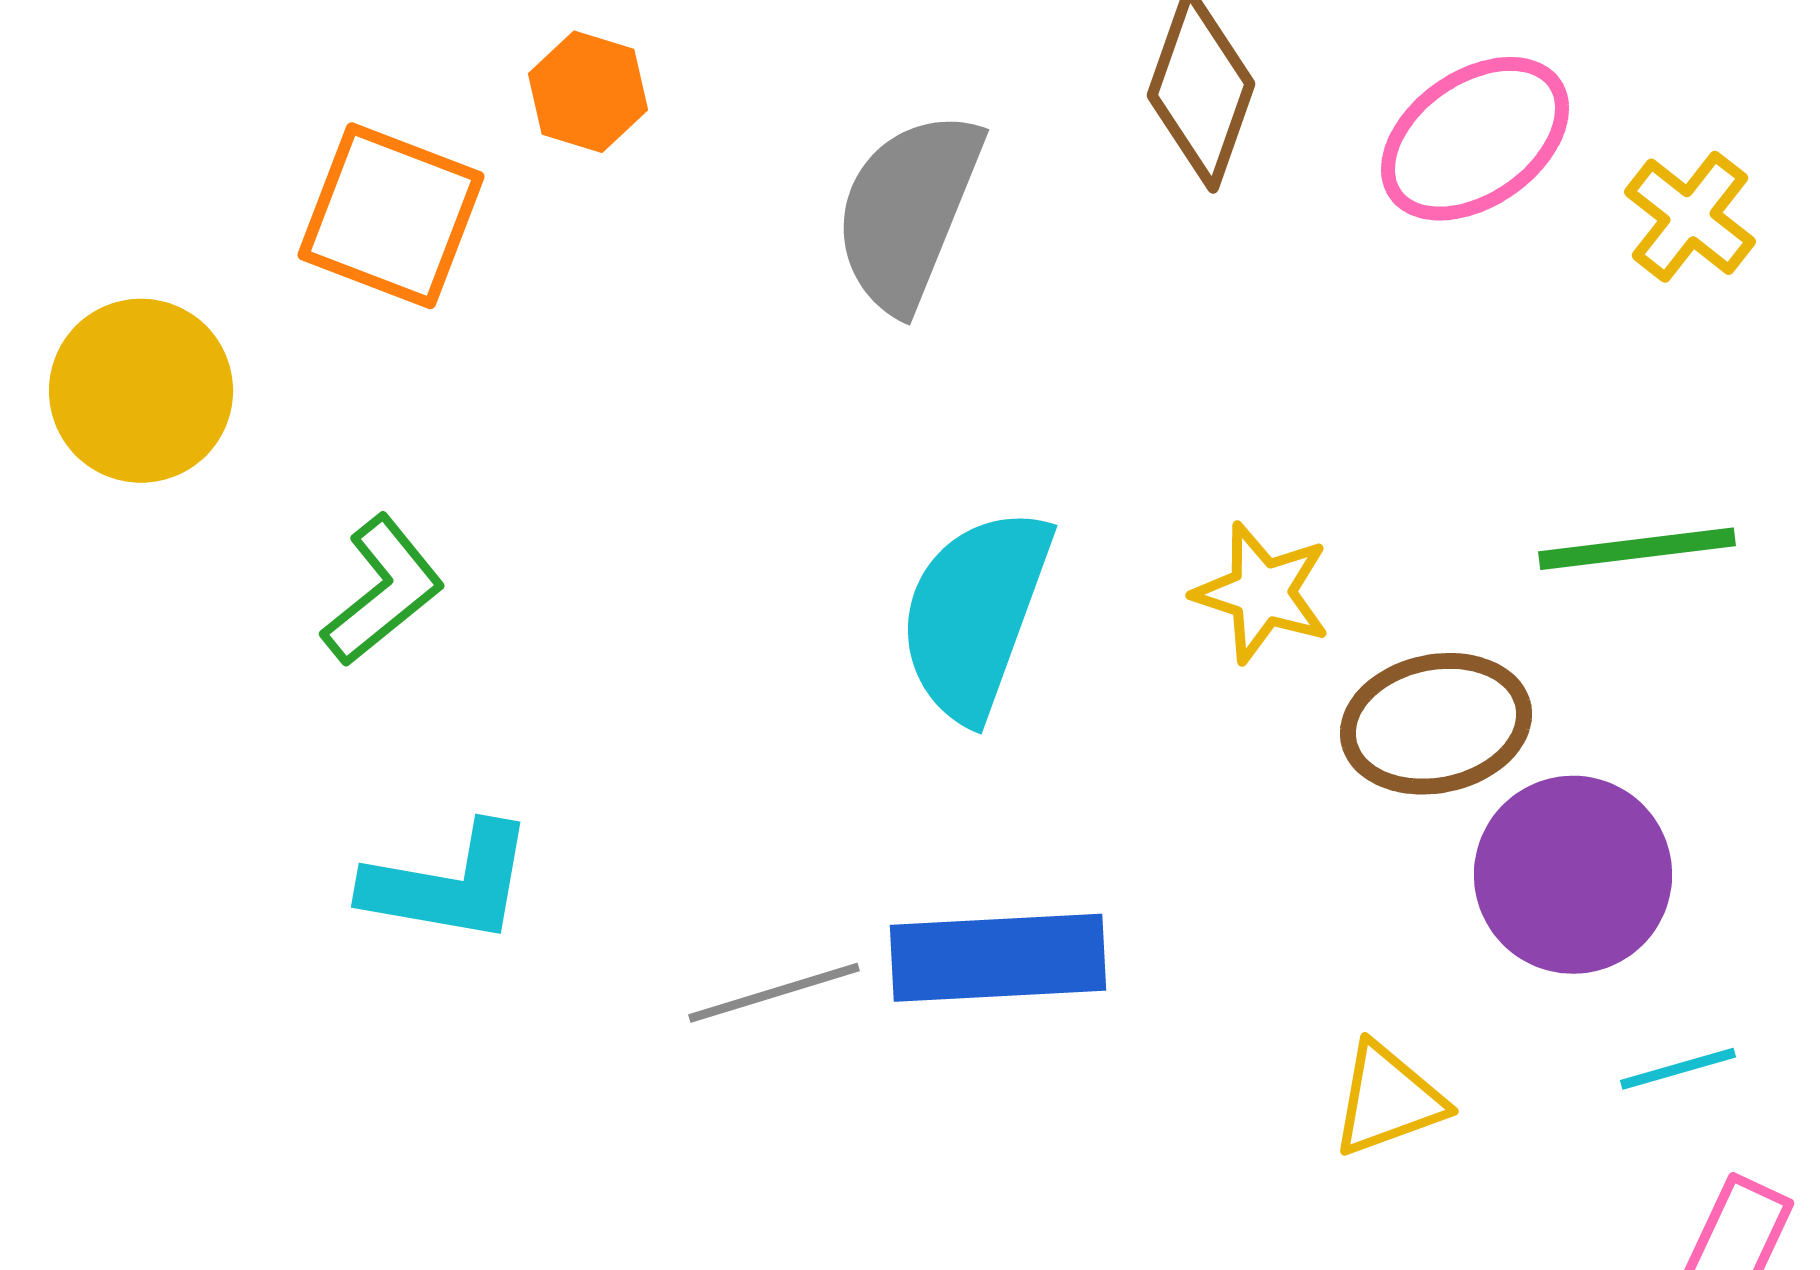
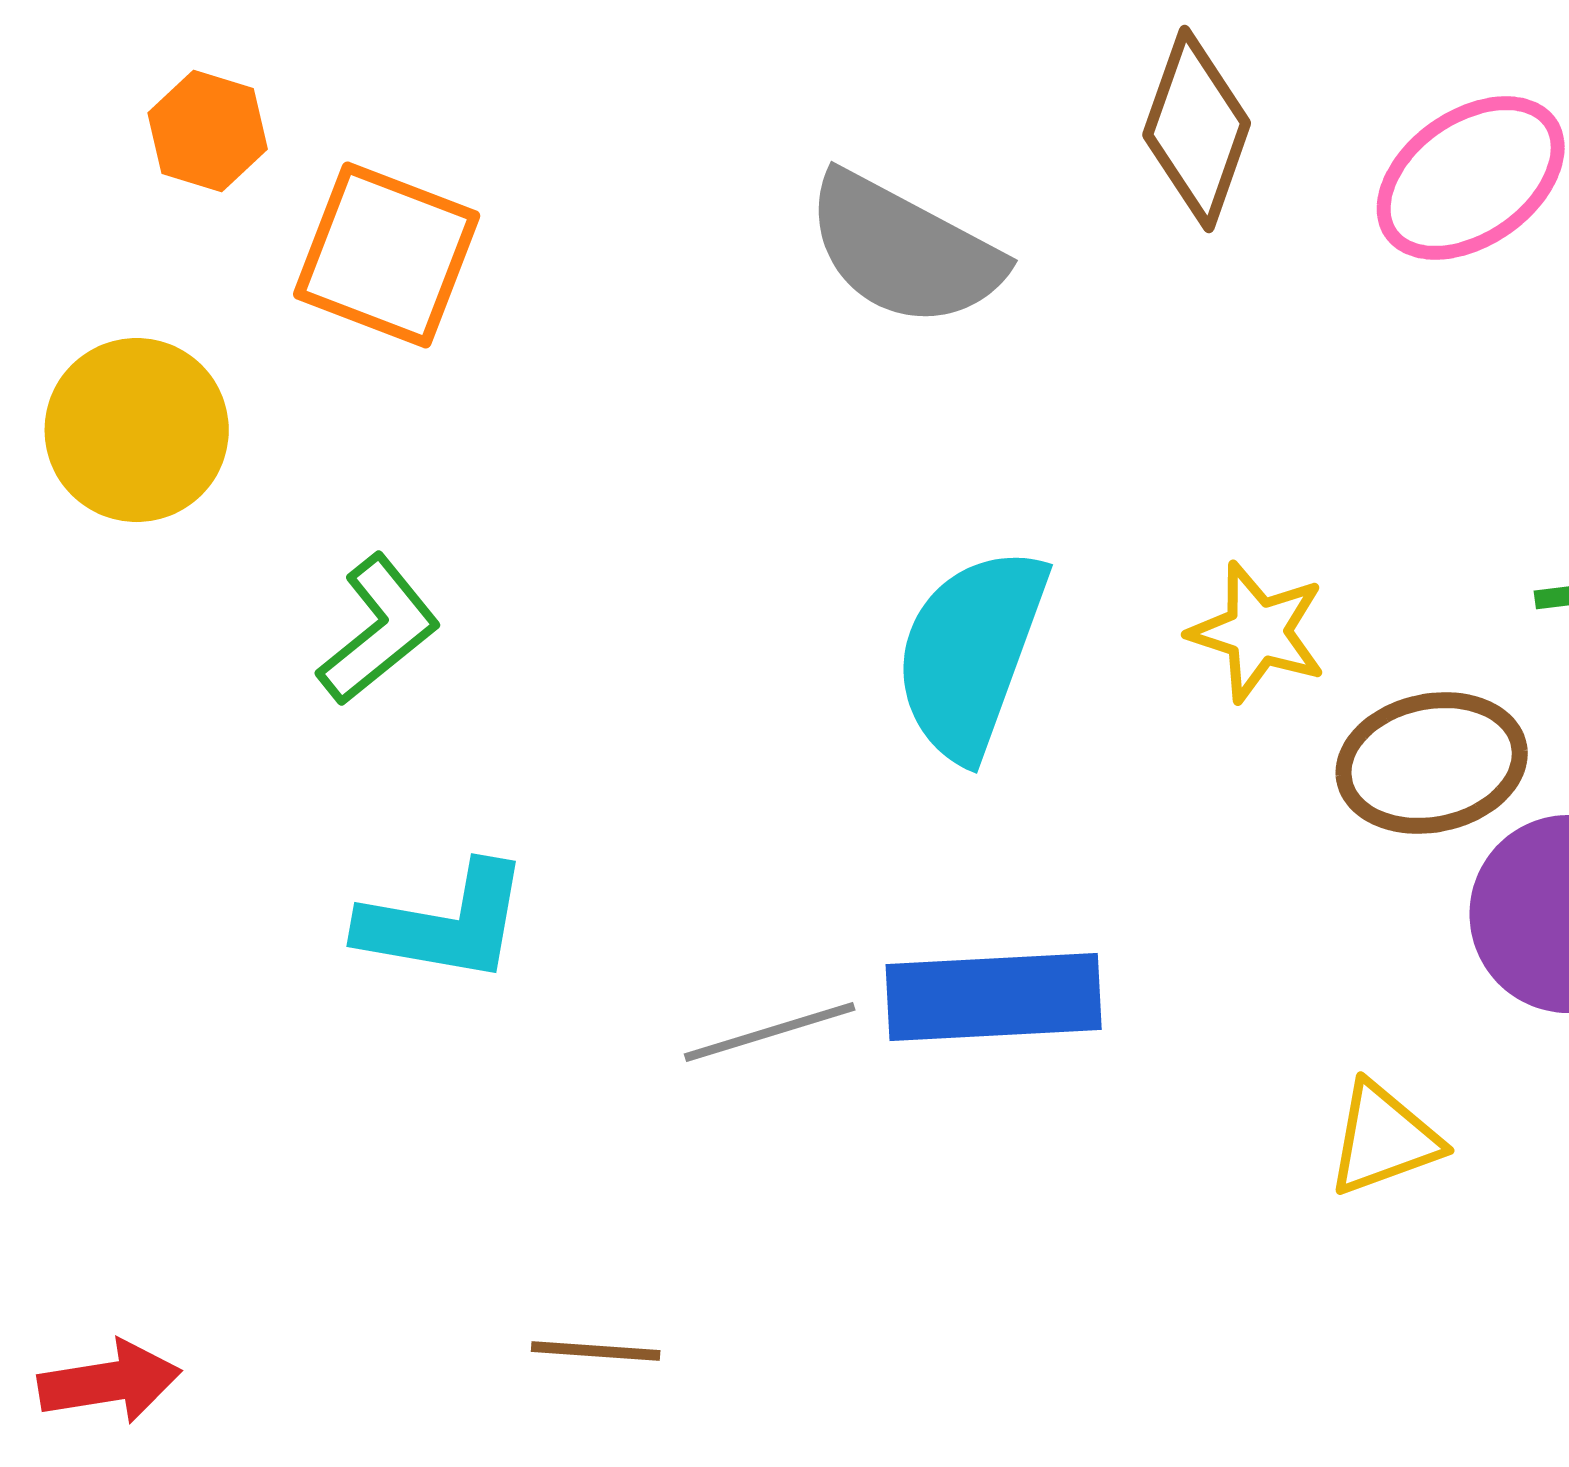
orange hexagon: (588, 92) -> (208, 131), moved
gray semicircle: (908, 211) -> (904, 250), turned -84

